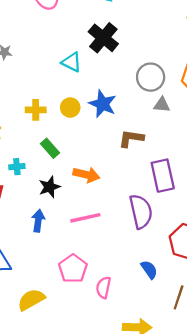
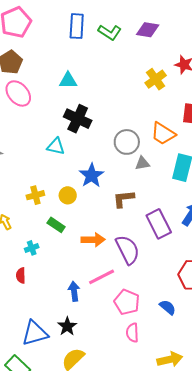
blue star: (103, 104) -> (91, 175), turned 30
yellow circle: (70, 108) -> (68, 195), moved
black star: (49, 187) -> (67, 326), moved
purple semicircle: (141, 211) -> (128, 250), moved
blue arrow: (38, 221) -> (74, 291), moved
pink pentagon: (73, 269) -> (127, 302), moved

